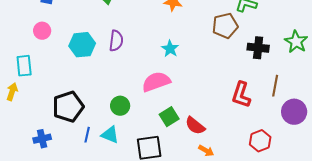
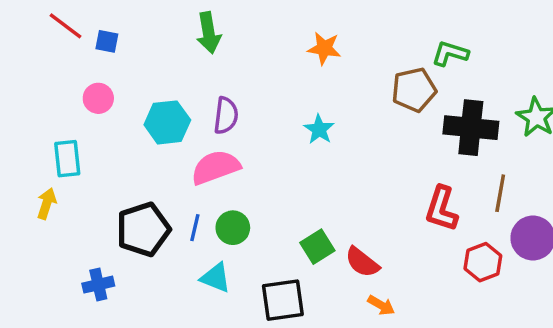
black cross: (258, 48) -> (471, 128), size x1.4
pink semicircle: (156, 82) -> (216, 167), moved
blue line: (87, 135) -> (195, 228), moved
red hexagon: (260, 141) -> (483, 262), moved

